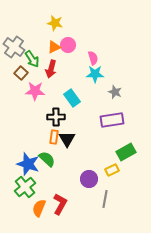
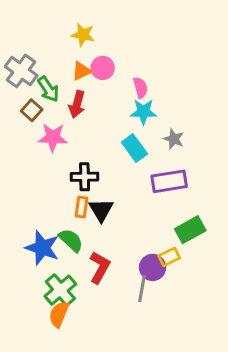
cyan rectangle: (72, 98) -> (134, 148), moved
purple circle: (89, 179) -> (153, 267), moved
green cross: (25, 187) -> (60, 290), moved
gray line: (105, 199) -> (142, 289), moved
red L-shape: (60, 204) -> (100, 267), moved

